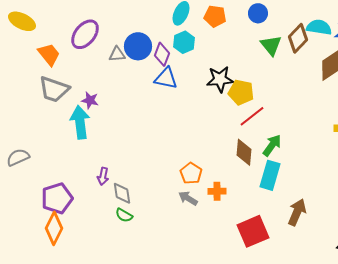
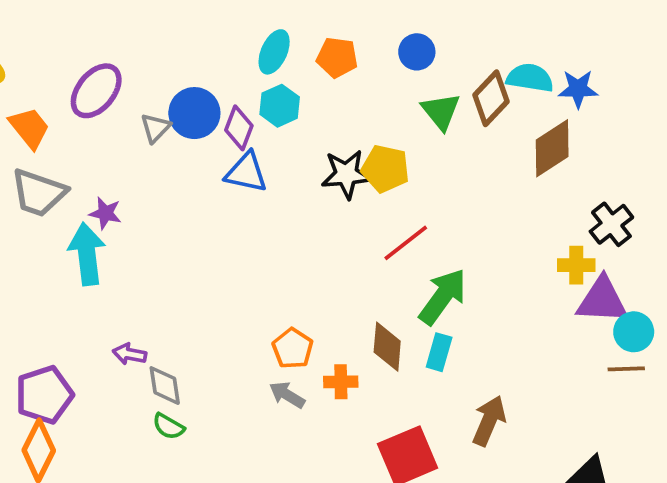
gray triangle: (117, 54) -> (155, 128), turned -42
yellow pentagon: (241, 92) -> (385, 169), moved
green arrow: (272, 145) -> (443, 297), size x1.4
brown diamond: (244, 152) -> (387, 347), moved
cyan rectangle: (270, 175) -> (439, 352), size x0.7
purple arrow: (103, 176) -> (130, 354), turned 90

